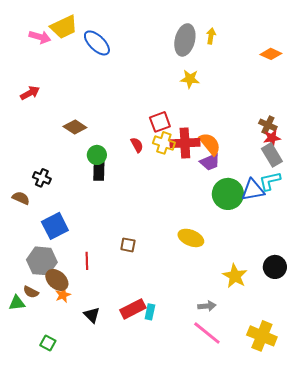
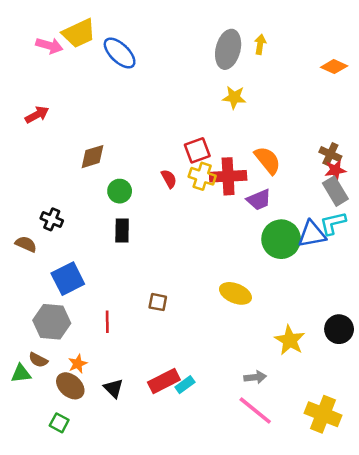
brown diamond: (75, 127) -> (92, 157), turned -50
orange semicircle: (210, 144) -> (268, 160), moved
black rectangle: (99, 171) -> (122, 231), moved
brown ellipse: (57, 280) -> (70, 386), moved
cyan rectangle: (150, 312) -> (185, 385), turned 42

